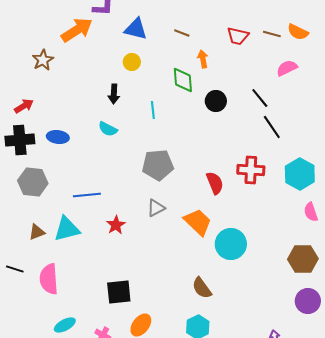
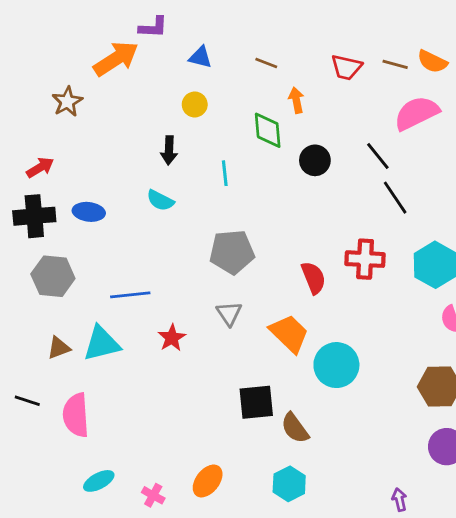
blue triangle: (136, 29) -> (200, 57), size x0.7
pink semicircle: (287, 68) -> (417, 113), size x1.5
gray triangle: (156, 208) -> (229, 313), turned -36
black square: (119, 292) -> (256, 402), moved

